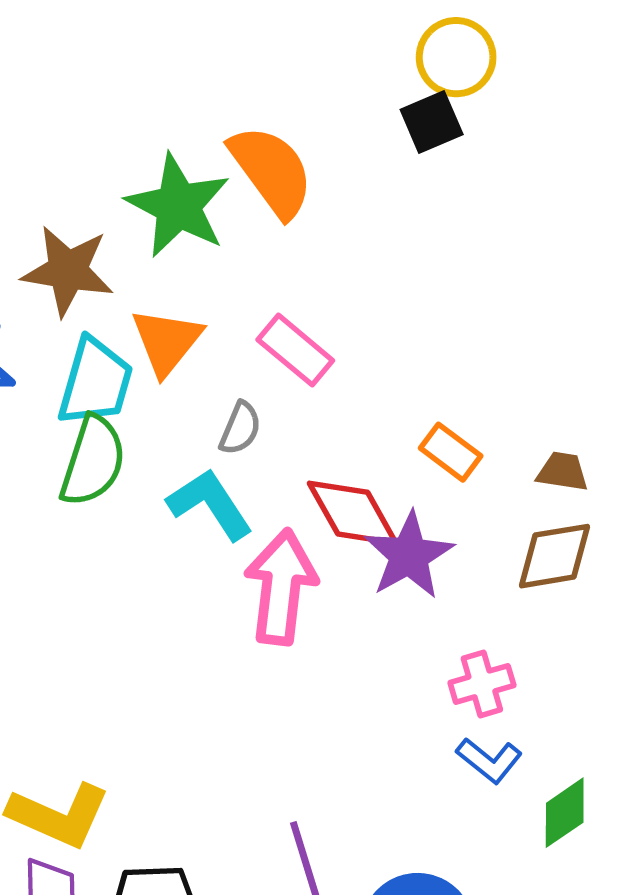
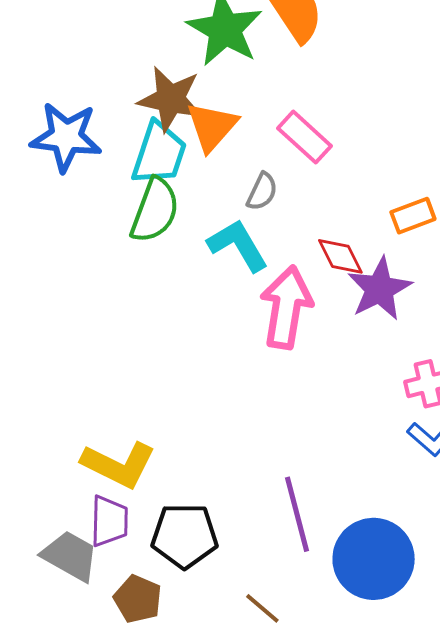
brown star: (68, 271) -> (170, 99), moved
orange rectangle: (451, 452) -> (413, 216), turned -60
red diamond: (353, 513) -> (340, 256), size x0.7

